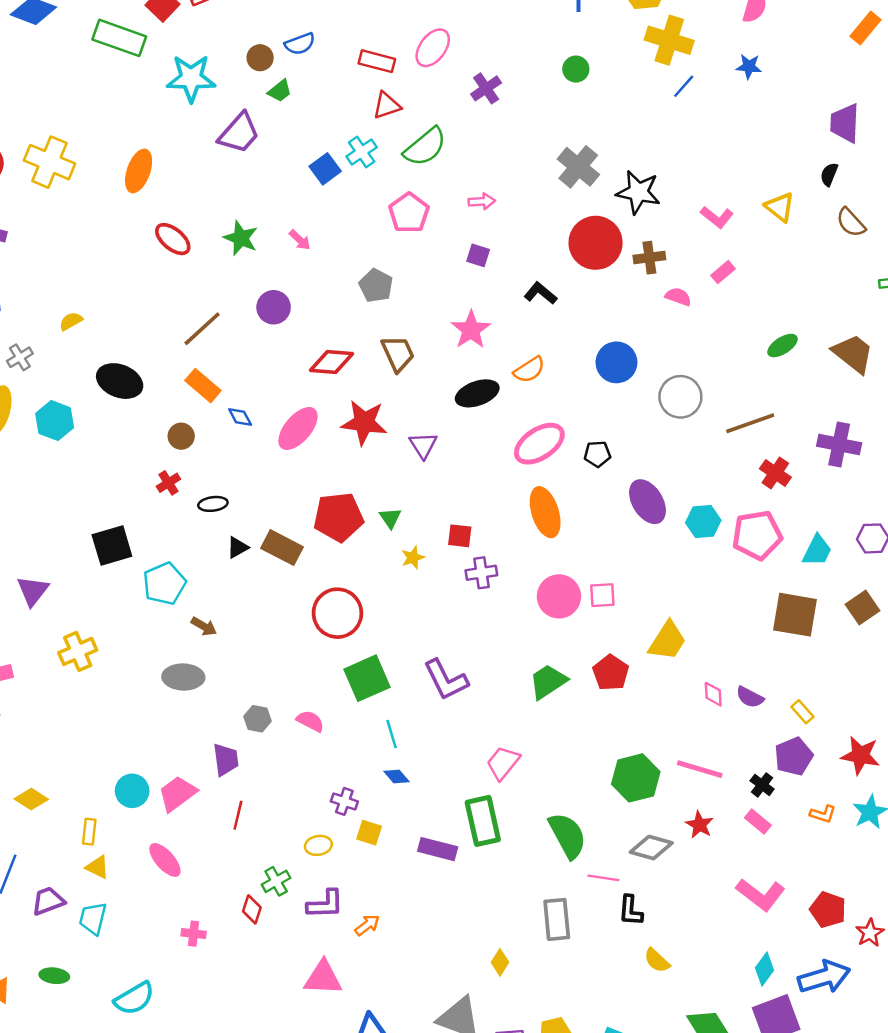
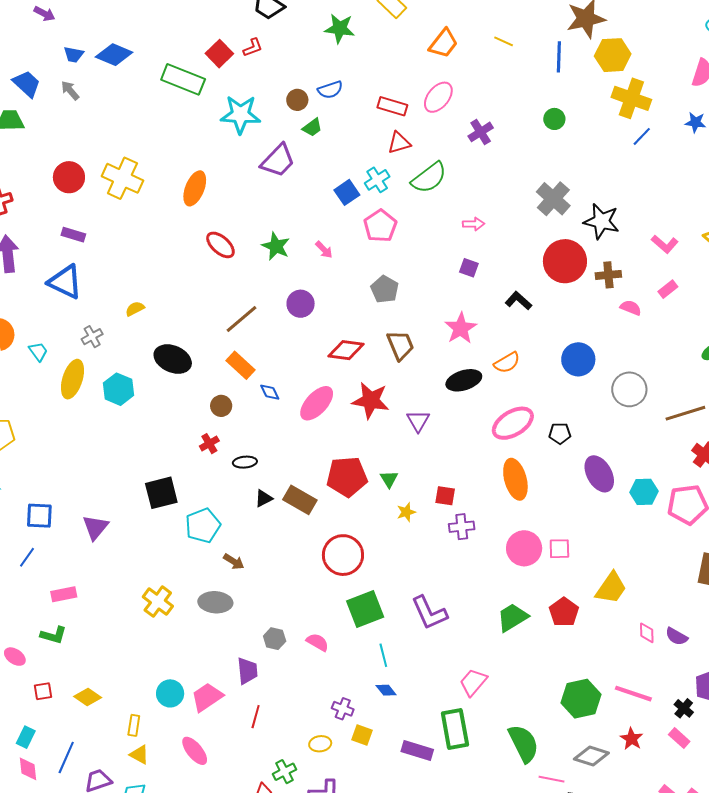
pink pentagon: (409, 213) -> (380, 226), moved
yellow cross: (78, 651) -> (158, 602), moved, turned -32

